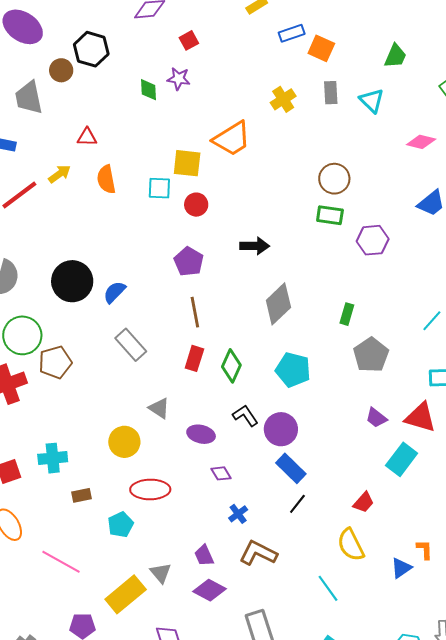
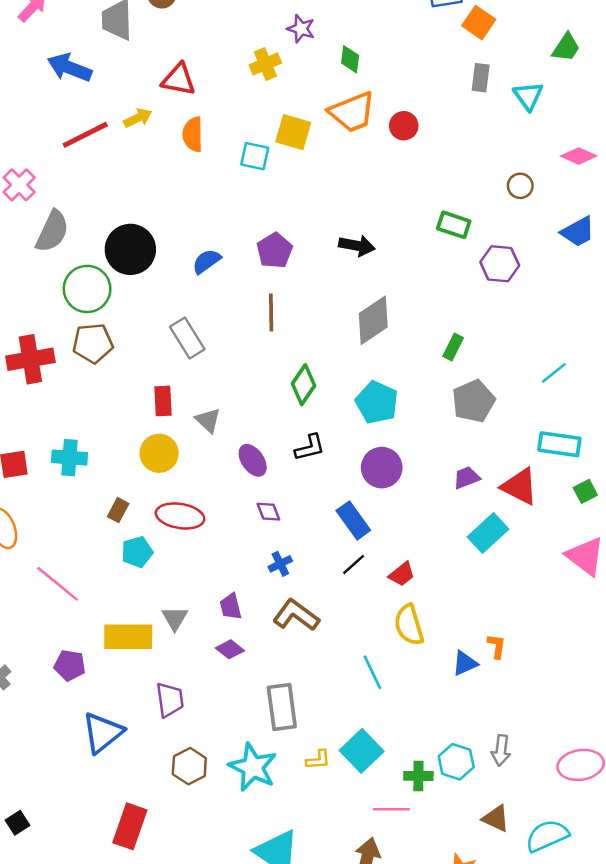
green diamond: (149, 90) -> (350, 59), moved
yellow cross: (283, 99) -> (265, 64), moved
red triangle: (87, 137) -> (179, 79), size x1.4
brown circle: (334, 179) -> (520, 186), moved, size x0.7
red circle: (196, 205) -> (404, 126), moved
blue semicircle: (114, 292) -> (207, 261), moved
green circle: (22, 335) -> (87, 289), moved
red rectangle: (194, 358) -> (163, 401), moved, turned -30
black L-shape: (245, 416) -> (310, 448), turned 100
purple trapezoid: (376, 418) -> (467, 478), turned 110
purple circle: (281, 429) -> (382, 468), moved
purple ellipse: (201, 434) -> (253, 460), turned 32
brown rectangle: (81, 495) -> (118, 510), moved, turned -60
red trapezoid: (364, 502) -> (402, 574), moved
purple diamond: (210, 590) -> (230, 649), size x0.7
yellow rectangle: (126, 594) -> (128, 637), turned 30

